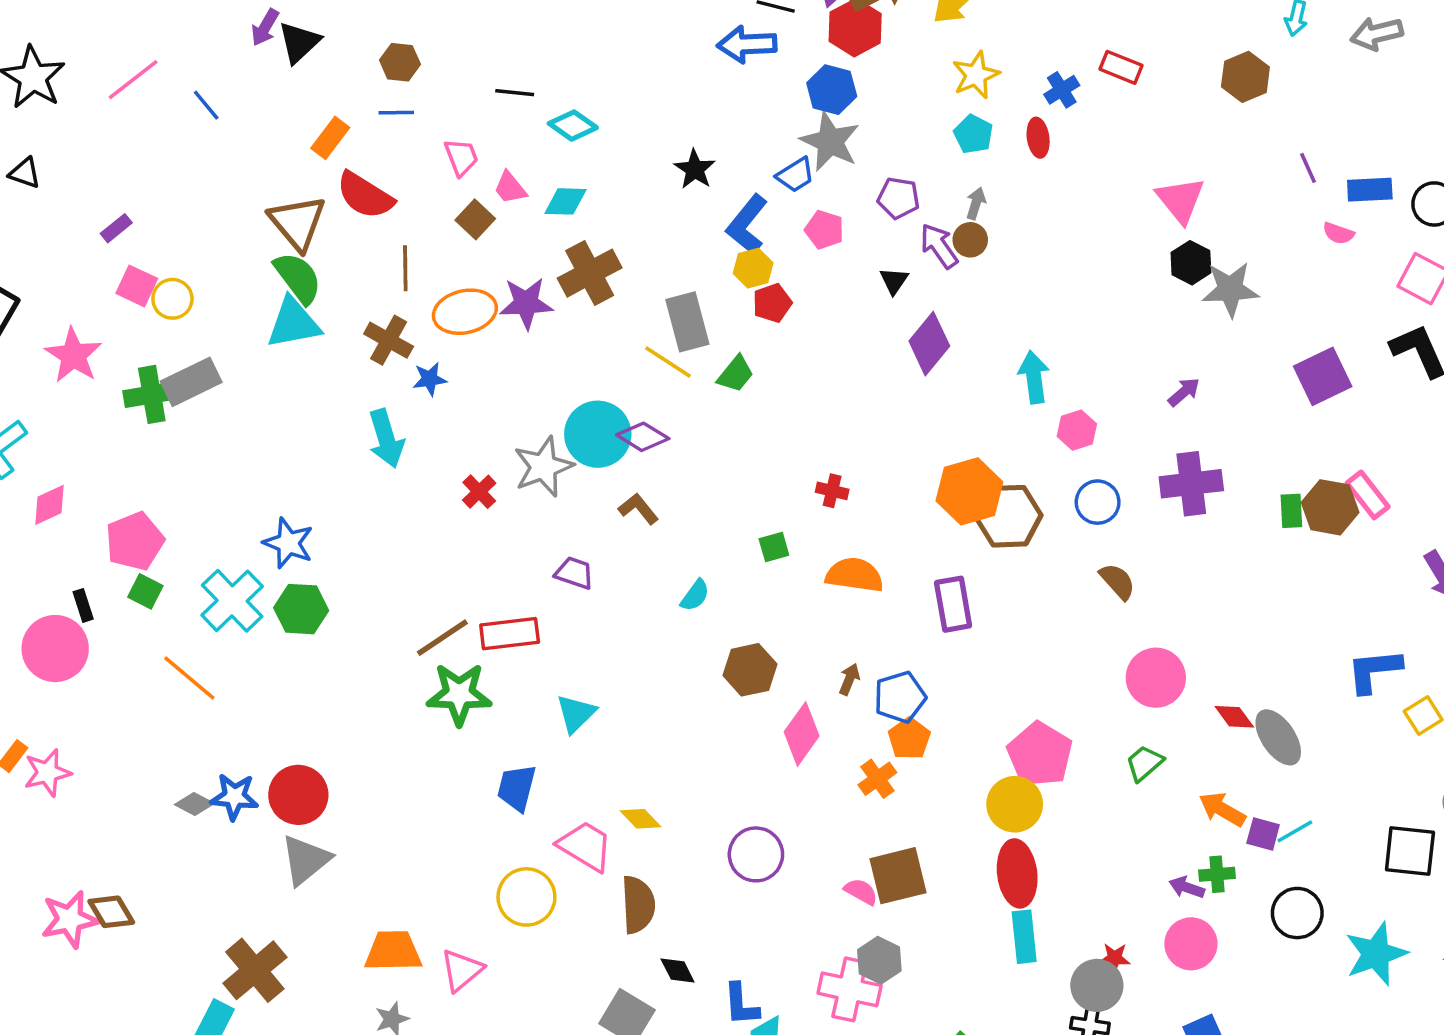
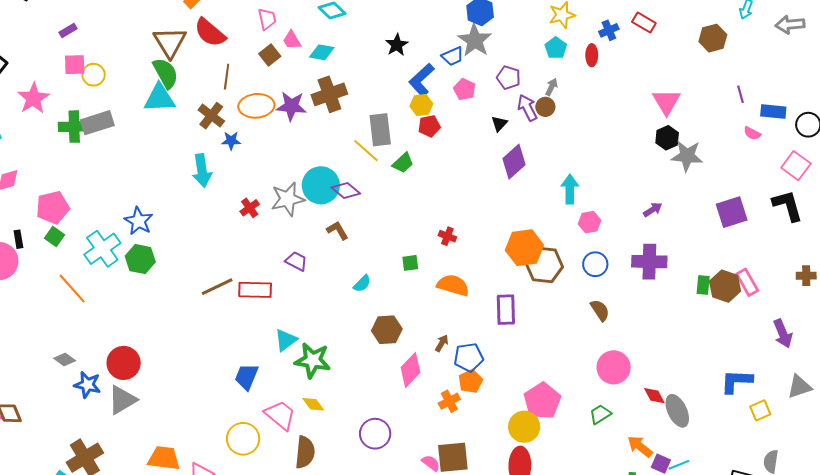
pink square: (137, 286) -> (75, 65), turned -35
green star: (459, 694) -> (313, 360), moved
blue star: (234, 797) -> (87, 385), moved

